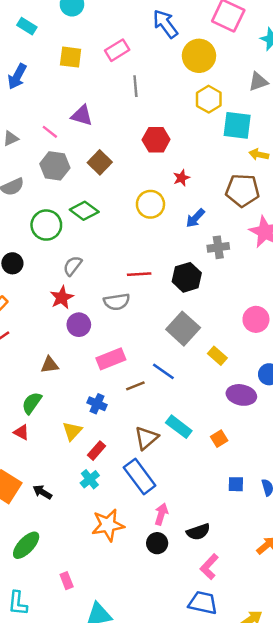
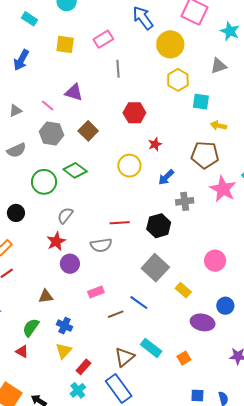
cyan square: (237, 125) -> (201, 102), size x0.7
pink rectangle: (111, 359) -> (96, 292), size x0.7
blue cross: (97, 404) -> (64, 326), moved

